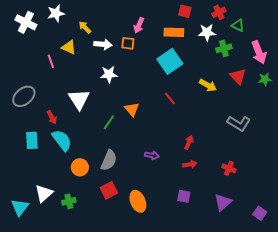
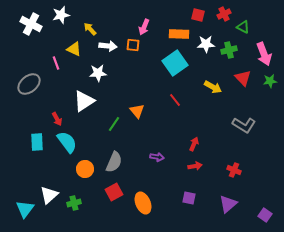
red square: (185, 11) -> (198, 15), moved
white star: (207, 32) -> (206, 44), moved
white star: (109, 74) -> (98, 73), moved
gray ellipse: (24, 96) -> (29, 84), moved
white triangle: (79, 99) -> (84, 101), turned 30

